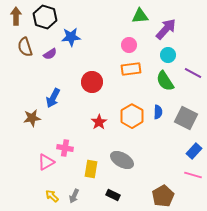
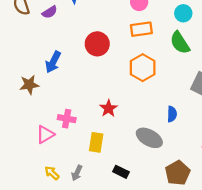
blue semicircle: (158, 112) -> (172, 114), moved
orange hexagon: (132, 116) -> (143, 68), moved
red star: (99, 122) -> (109, 108), moved
gray ellipse: (122, 160) -> (149, 138), moved

